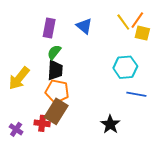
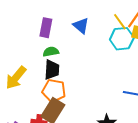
green semicircle: (54, 52) -> (51, 52), turned 42
cyan hexagon: (125, 67) -> (122, 39), moved

